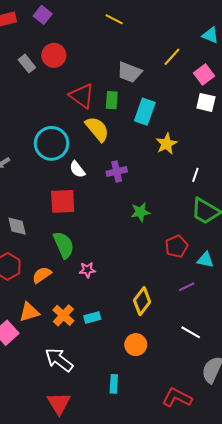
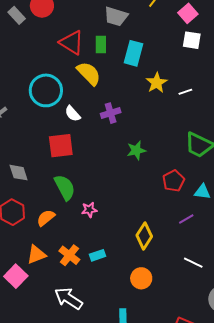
white line: (195, 175) -> (185, 92), moved, turned 56

